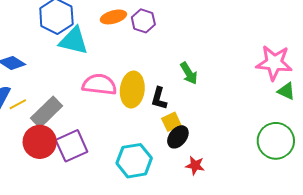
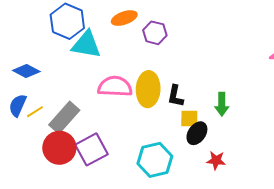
purple hexagon: (143, 21) -> (155, 33), moved
green arrow: (189, 73) -> (222, 104), moved, turned 35
yellow square: (171, 122) -> (189, 118), turned 30

